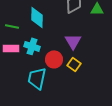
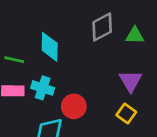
purple triangle: (73, 41) -> (131, 81), moved
yellow square: (74, 64) -> (126, 113), moved

